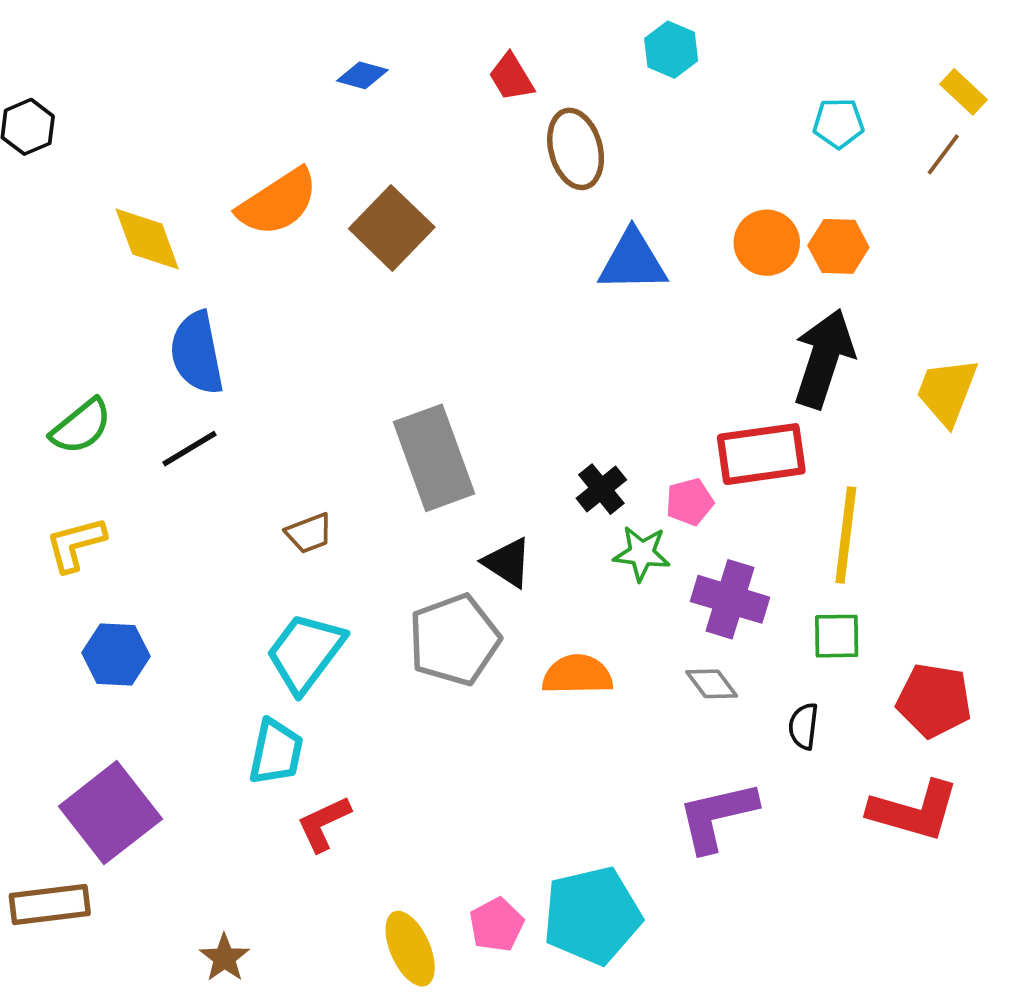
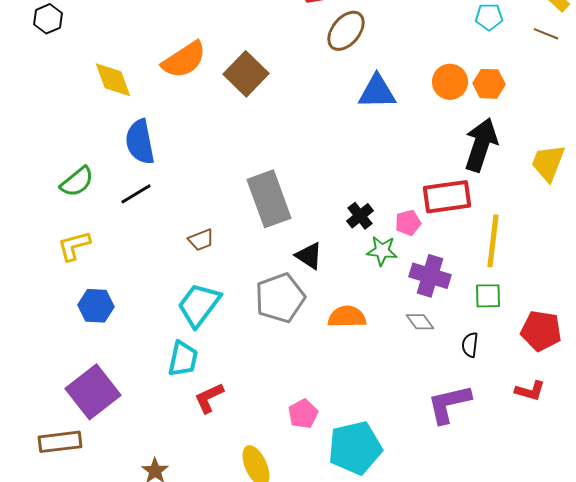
brown ellipse: (576, 149) -> (346, 31), turned 54
brown line: (943, 154) -> (546, 34), turned 75
red L-shape: (914, 811) -> (530, 391), size x0.6
purple L-shape: (717, 816) -> (449, 404), moved
pink pentagon: (497, 925) -> (303, 414), moved

